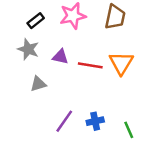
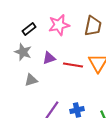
purple triangle: (60, 57) -> (49, 58), turned -32

